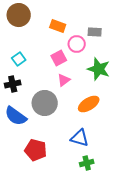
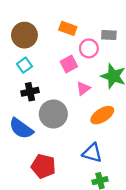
brown circle: (19, 15) -> (24, 35), moved
pink triangle: (64, 80) -> (83, 88), moved
black cross: (13, 84) -> (30, 92), moved

